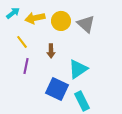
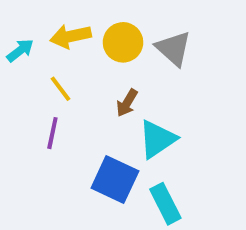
cyan arrow: (13, 13) -> (20, 50), moved
yellow line: (22, 42) -> (60, 89), moved
brown arrow: (51, 51) -> (127, 103), moved, turned 32

